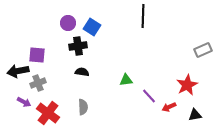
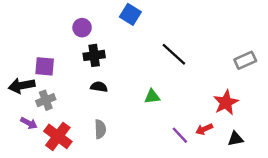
black line: (143, 16) -> (174, 54), moved, turned -50
blue square: (92, 27) -> (130, 14), moved
purple line: (149, 96) -> (180, 135), moved

